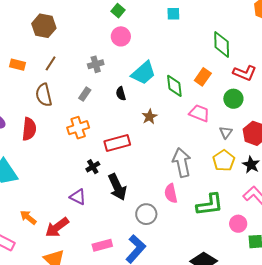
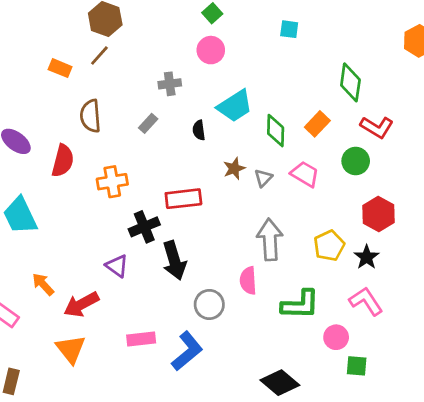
brown line: (51, 63) -> (99, 56), moved
orange cross: (78, 128) -> (112, 182), moved
gray triangle: (226, 132) -> (263, 178), moved
black cross: (93, 167) -> (144, 227), size x1.5

